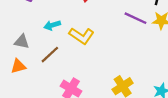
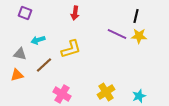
cyan arrow: (52, 25) -> (38, 40), moved
yellow L-shape: (82, 36) -> (71, 49), turned -50

